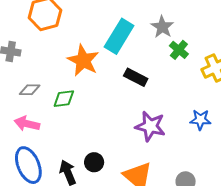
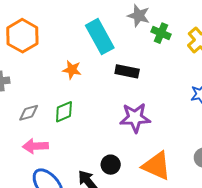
cyan rectangle: (119, 36) -> (100, 37), turned -44
orange star: (83, 60) -> (72, 70), size x0.6
purple star: (150, 126) -> (135, 118), moved

